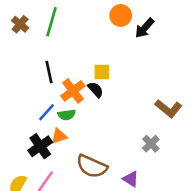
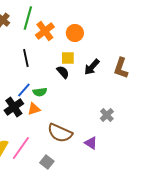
orange circle: (121, 15) -> (75, 33), moved
black arrow: (145, 28) -> (92, 67), moved
orange cross: (73, 91) -> (45, 31), moved
brown L-shape: (168, 108) -> (121, 68), moved, turned 70
black cross: (40, 146) -> (14, 107), moved

